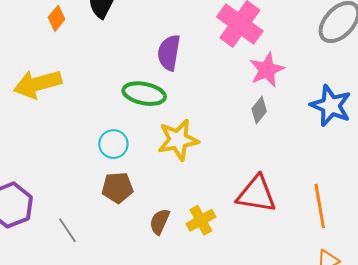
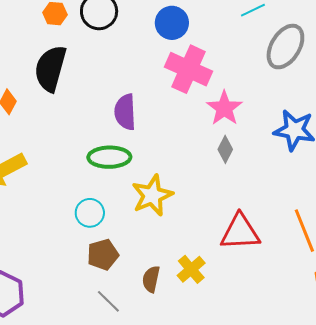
gray line: (67, 230) -> (108, 301), moved

